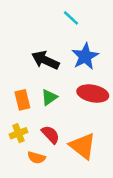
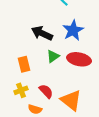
green triangle: (49, 97) -> (53, 56), moved

